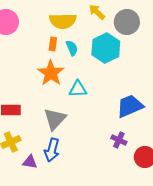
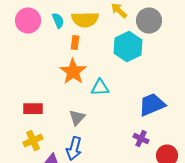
cyan semicircle: (72, 48) -> (58, 21), moved
gray triangle: (55, 119) -> (77, 118), size x0.7

